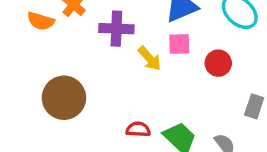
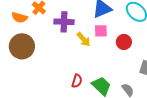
brown circle: (64, 98) -> (22, 46), moved
red semicircle: (138, 129) -> (77, 81), turned 104

